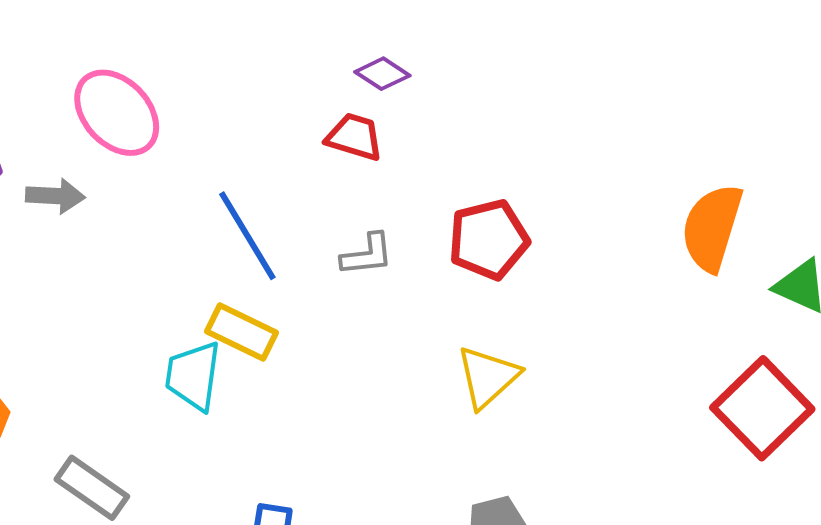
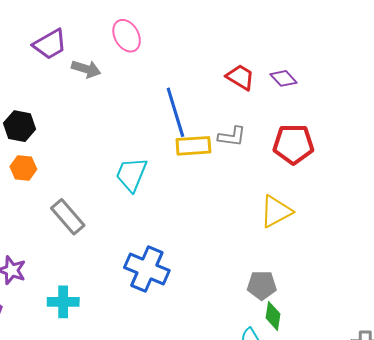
purple diamond: (382, 74) -> (283, 78), moved
pink ellipse: (117, 113) -> (127, 36), size x0.7
yellow rectangle: (241, 332) -> (193, 146), moved, turned -44

